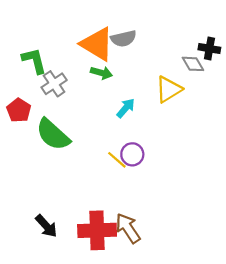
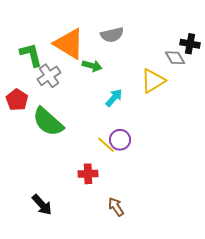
orange triangle: (97, 44) -> (69, 44), moved
brown arrow: (128, 228) -> (116, 207), size x0.7
red cross: (97, 230) -> (88, 174), moved, size x0.6

